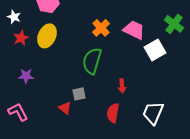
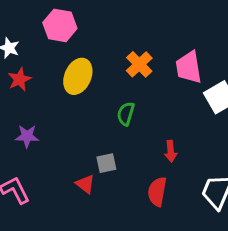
pink trapezoid: (134, 30) -> (189, 67), turned -125
yellow ellipse: (47, 36) -> (78, 76), moved
green semicircle: (92, 61) -> (126, 114), size x0.6

